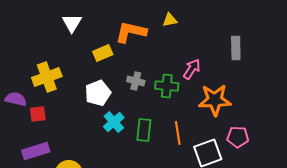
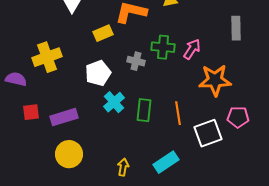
green cross: (167, 86) -> (163, 47), moved
red square: (38, 114) -> (31, 112), moved
purple rectangle: (36, 151) -> (64, 117), moved

